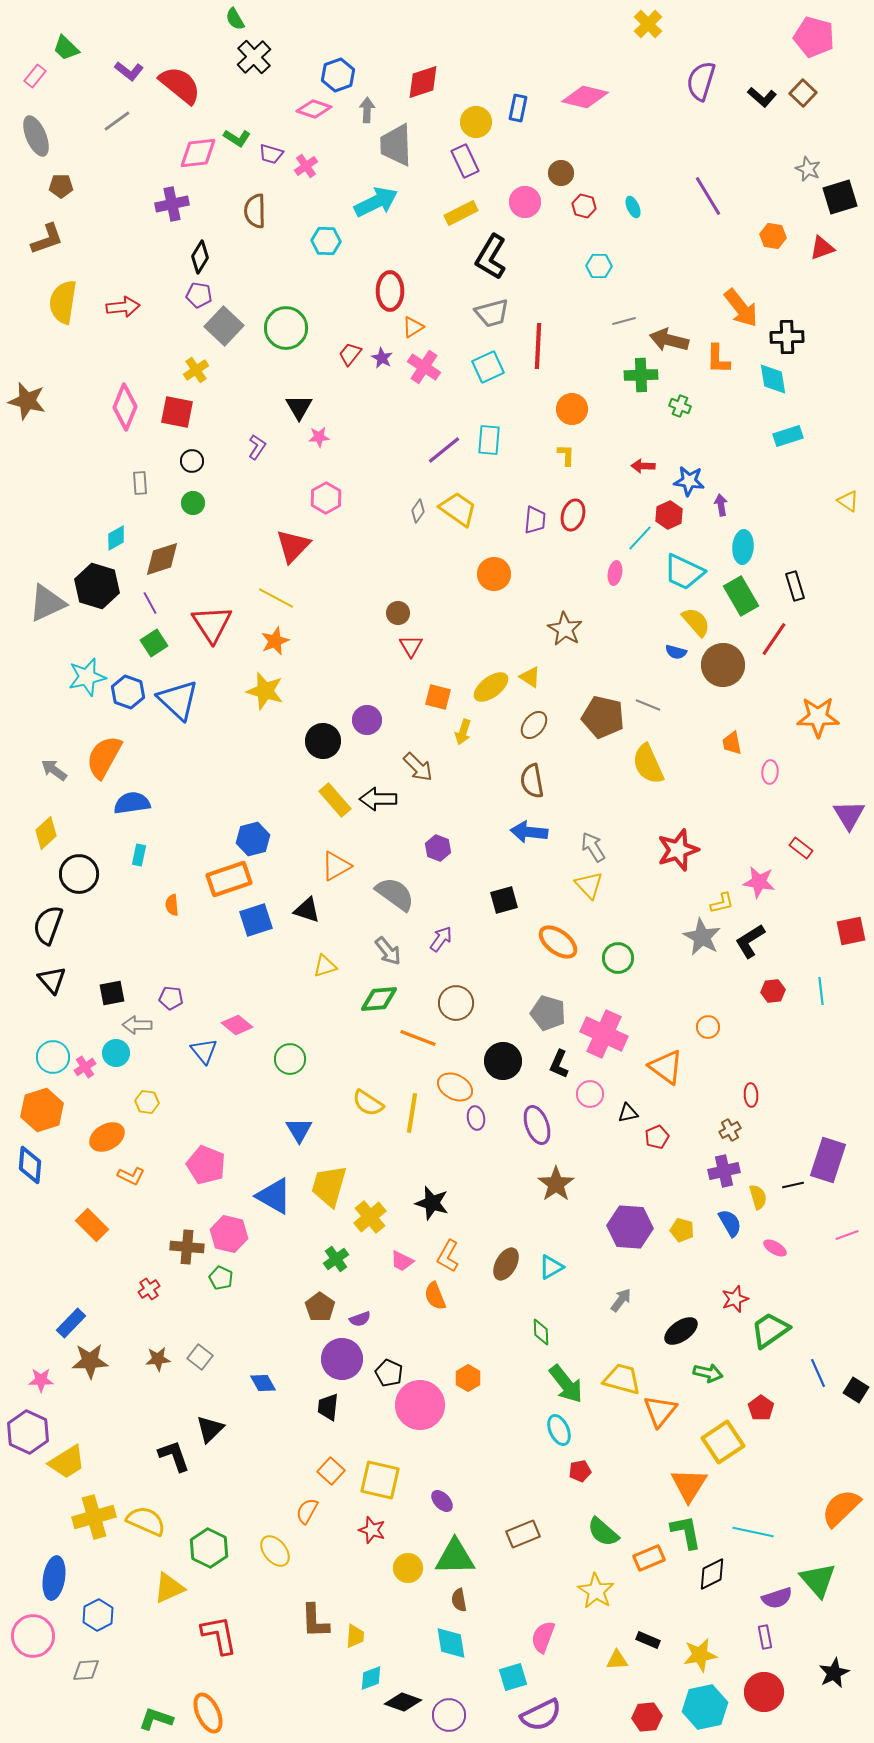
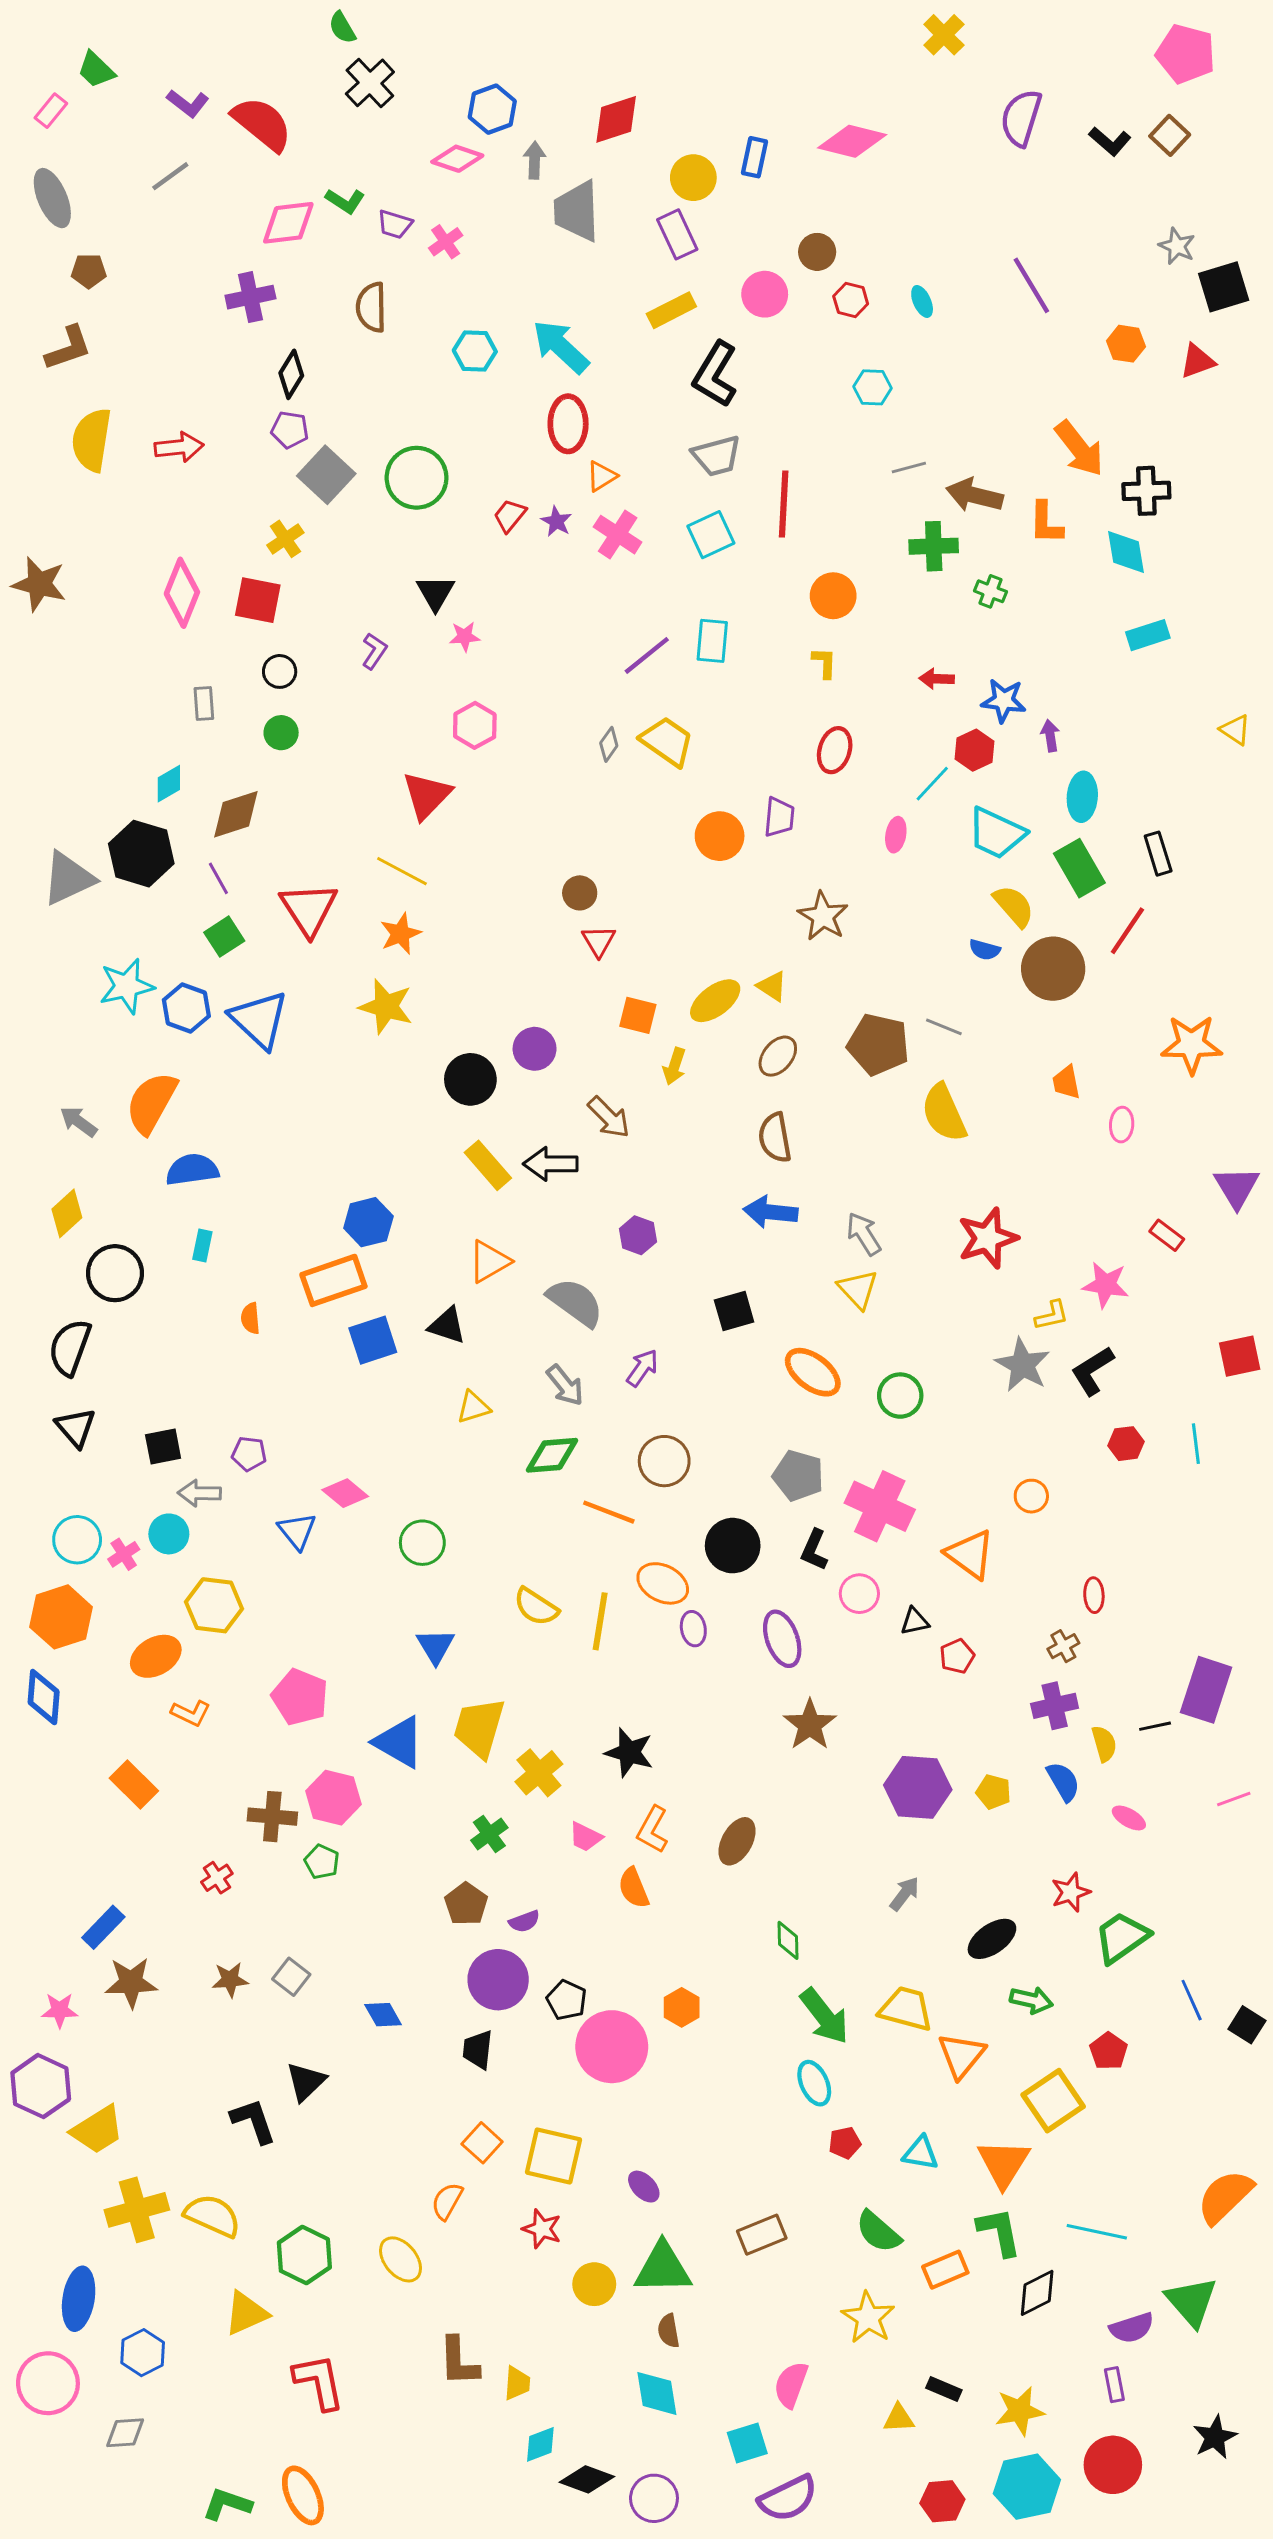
cyan arrow: (376, 202) -> (561, 347), moved, turned -111
purple trapezoid: (535, 520) -> (779, 817), moved
yellow hexagon: (147, 1102) -> (214, 1605), size x1.6
cyan triangle: (551, 1267) -> (921, 2153), moved, turned 40

